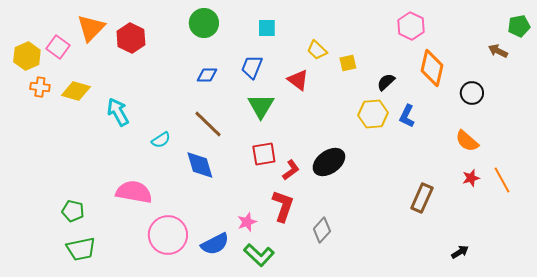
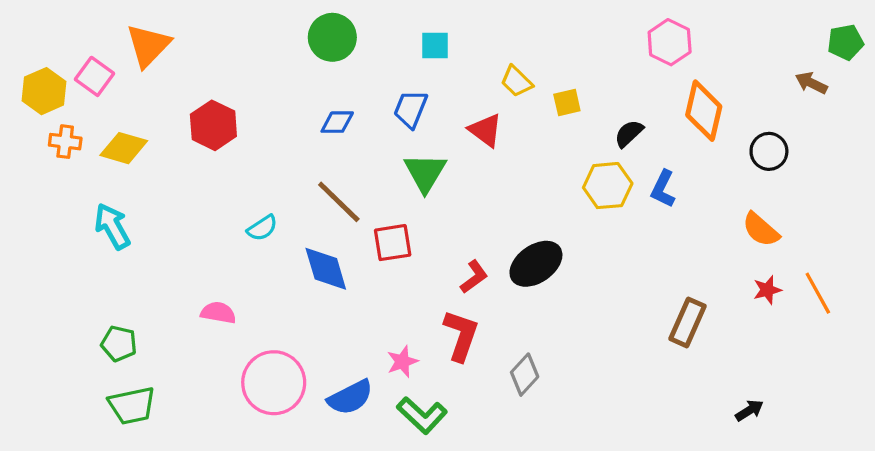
red hexagon: (131, 38) -> (213, 125), moved
cyan arrow: (118, 112) -> (112, 226), moved
red square: (264, 154) -> (393, 243), moved
pink semicircle: (134, 192) -> (218, 313), size x0.6

